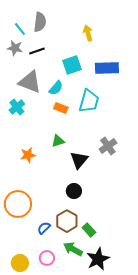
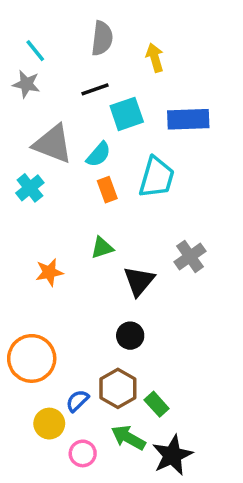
gray semicircle: (40, 22) -> (102, 38), moved
black line: (37, 51) -> (95, 89), moved
orange rectangle: (61, 108) -> (107, 190), turned 48
yellow circle: (20, 263) -> (49, 424), moved

